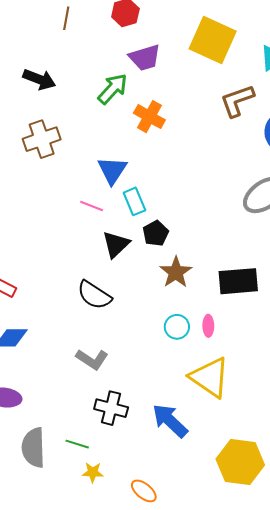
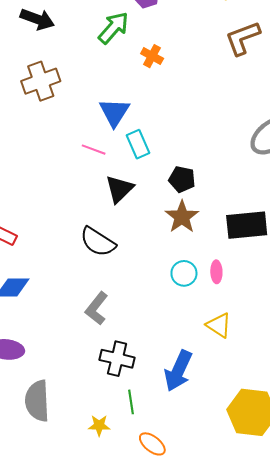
orange cross: (149, 117) -> (152, 56), size x0.7
black pentagon: (156, 233) -> (182, 179), moved, turned -30
gray L-shape: (92, 359) -> (97, 308), turned 96
yellow triangle: (210, 377) -> (219, 325), size x0.6
blue arrow: (170, 421) -> (178, 371), turned -108
green line: (77, 444) -> (131, 402), moved, turned 65

